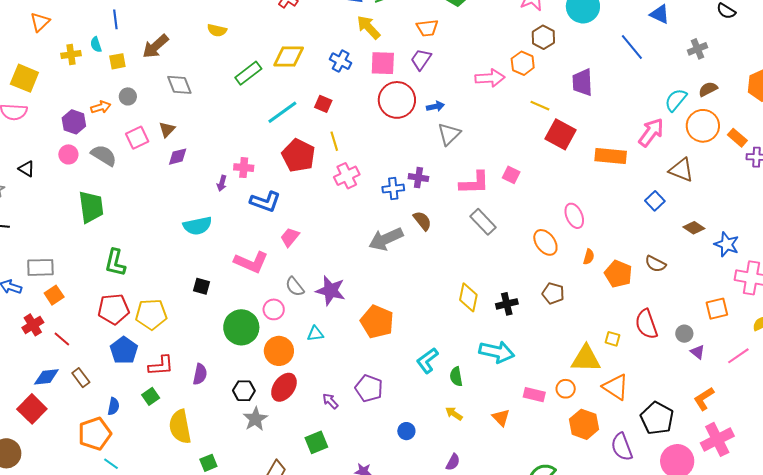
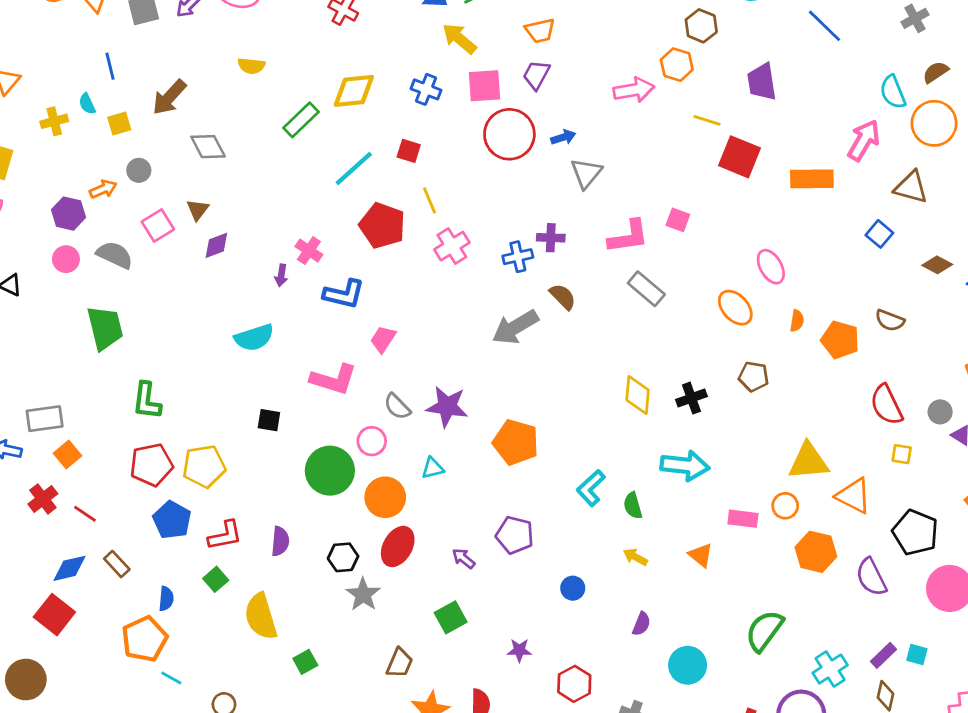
cyan semicircle: (676, 100) -> (893, 92), turned -55
pink cross: (244, 168) -> (309, 251), turned 36
yellow square: (612, 339) -> (902, 454), moved

